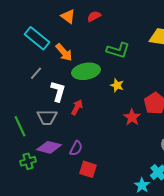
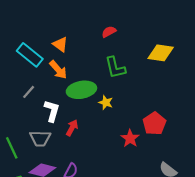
orange triangle: (68, 16) -> (60, 44), moved
red semicircle: (94, 16) -> (109, 32), moved
green L-shape: (118, 50) -> (115, 68), turned 60
yellow star: (117, 85) -> (106, 102), moved

